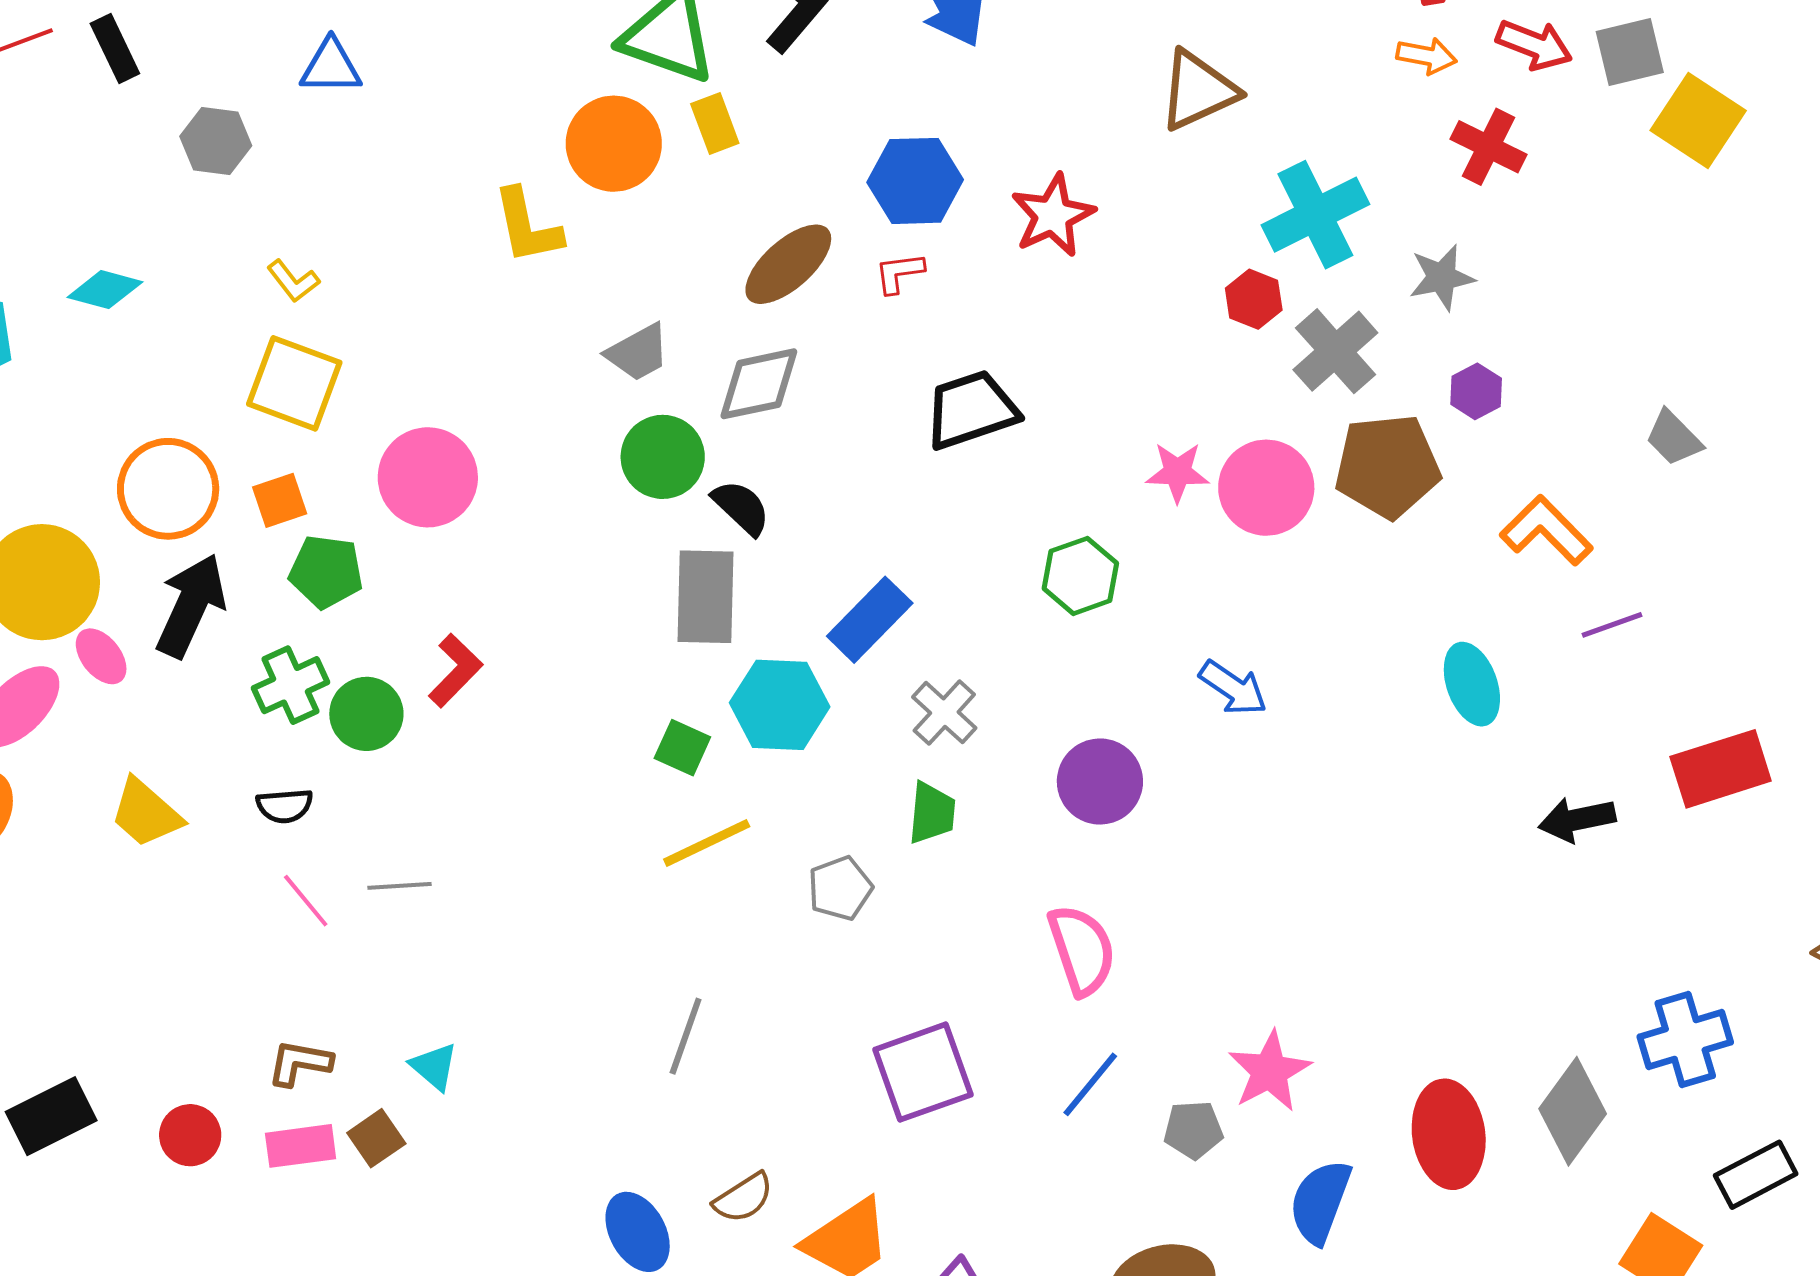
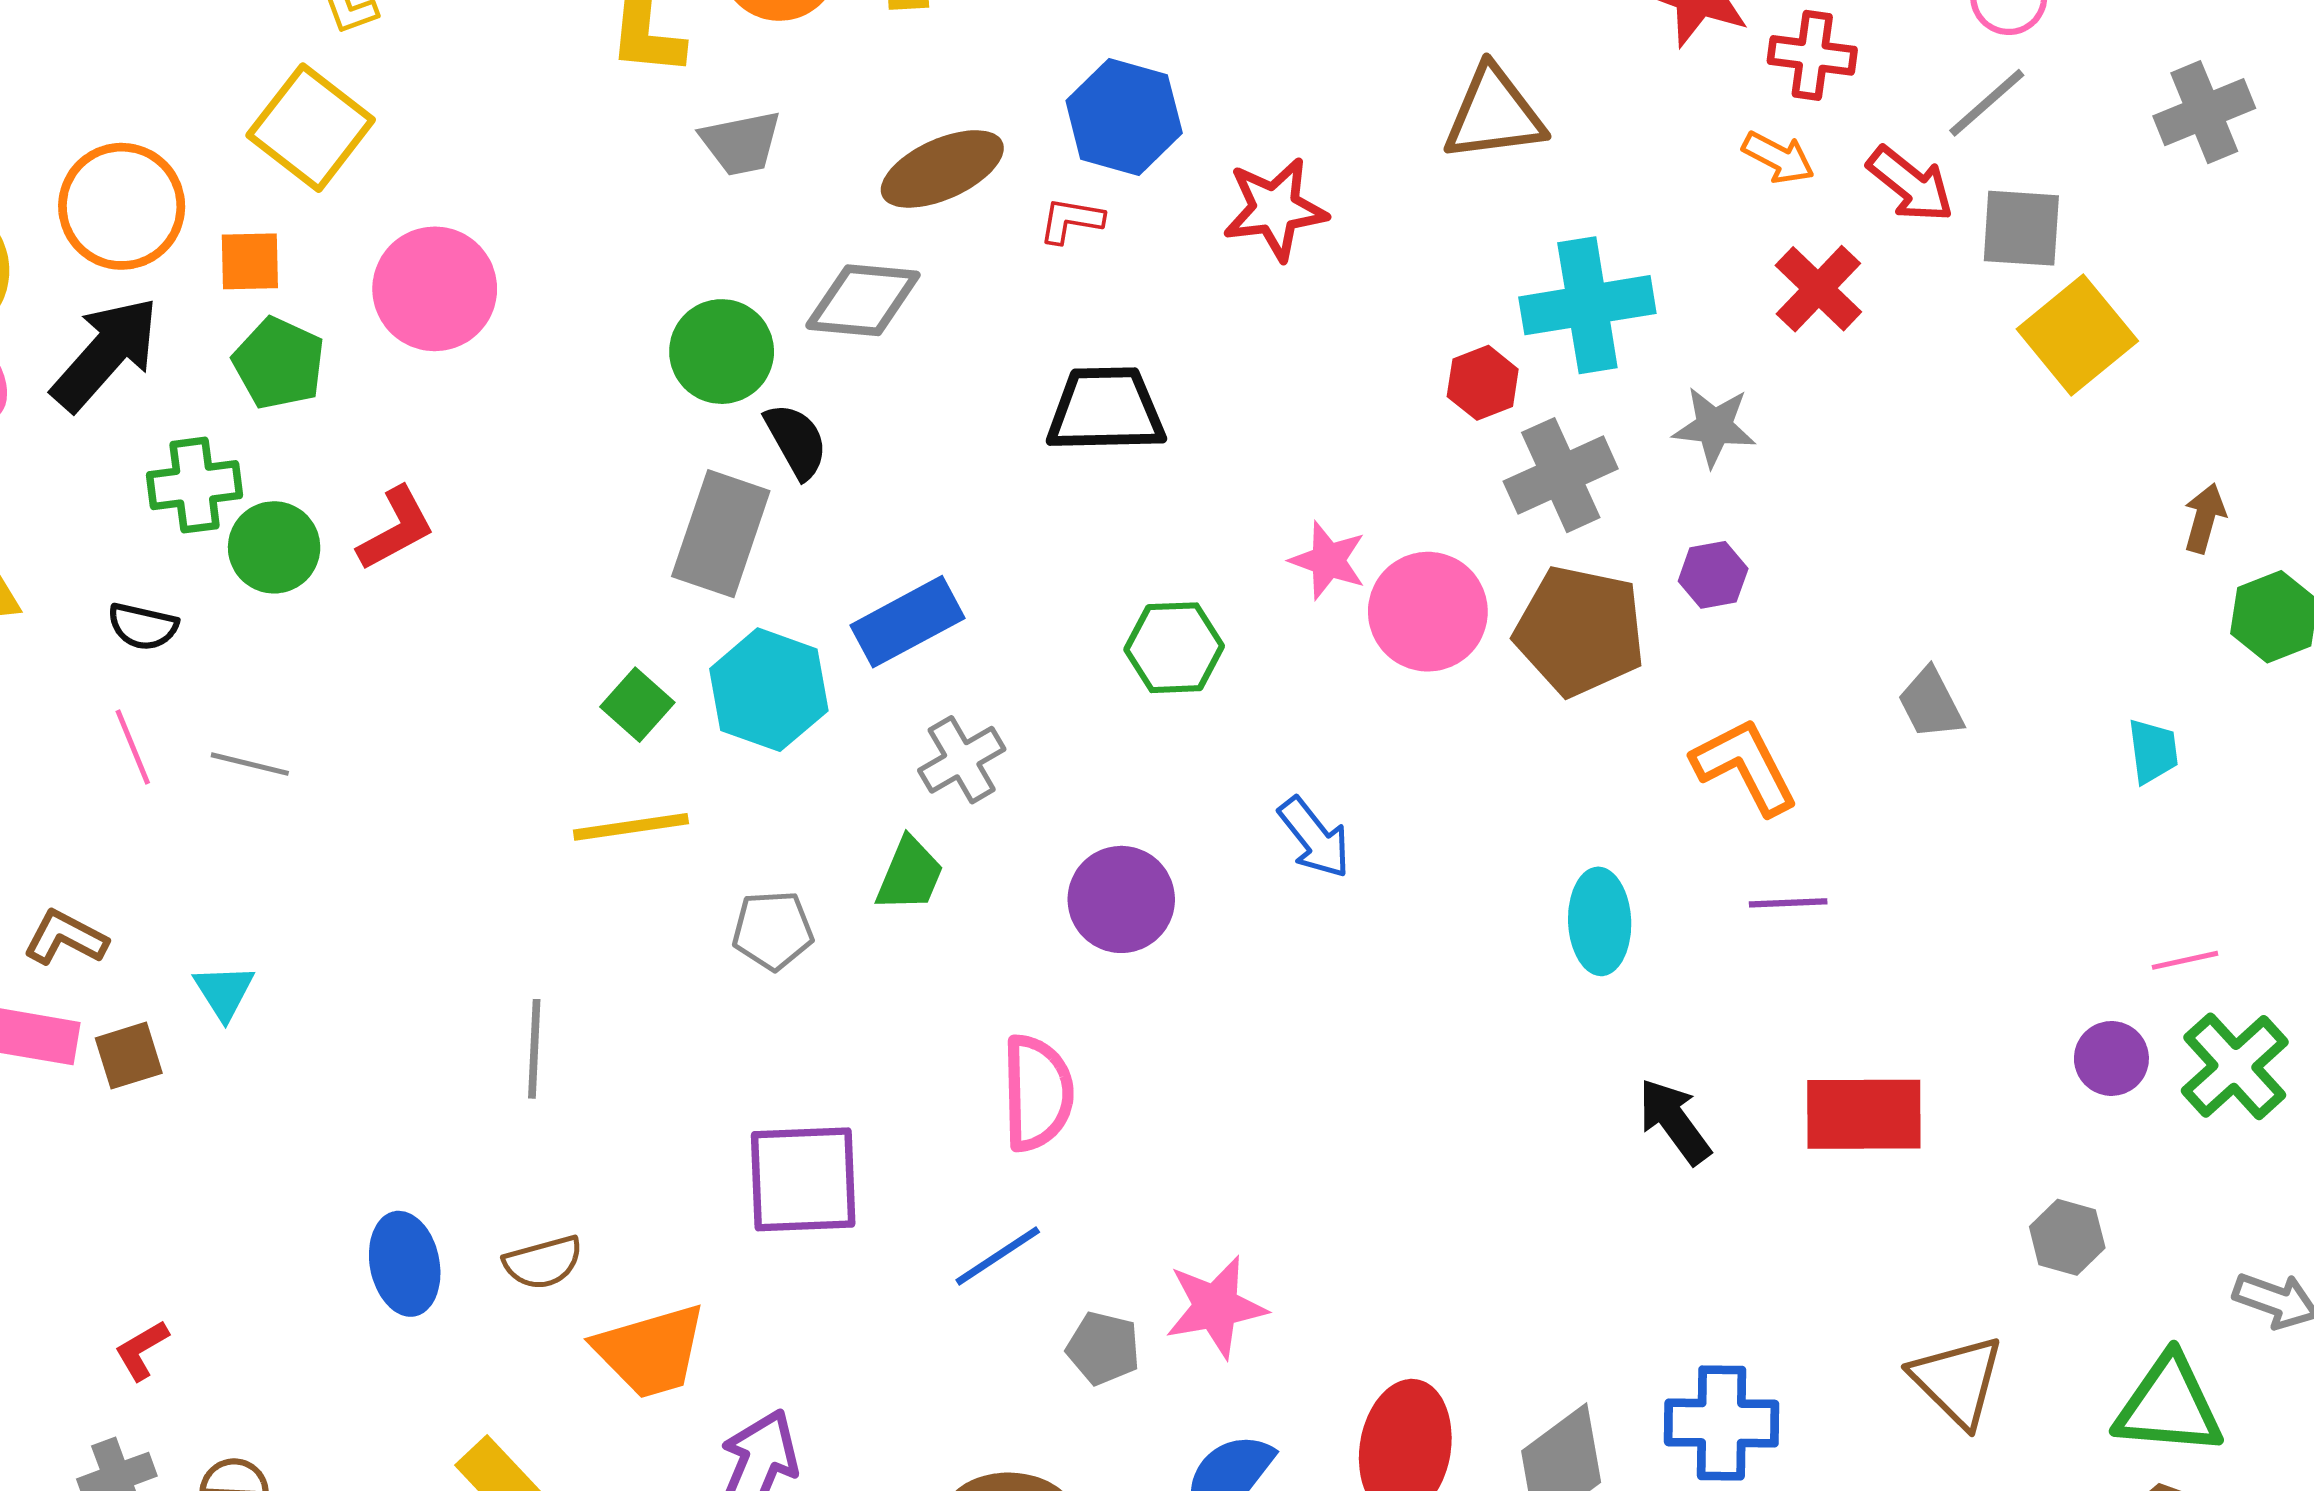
gray trapezoid: (638, 353) -> (741, 143), moved
black arrow: (1577, 819) -> (1674, 1121), turned 48
gray line: (686, 1036) -> (534, 1049), turned -34

